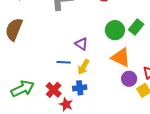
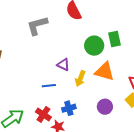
green rectangle: (136, 27) -> (115, 39), turned -42
yellow arrow: (83, 67) -> (80, 79), moved
purple circle: (129, 79) -> (105, 107), moved

